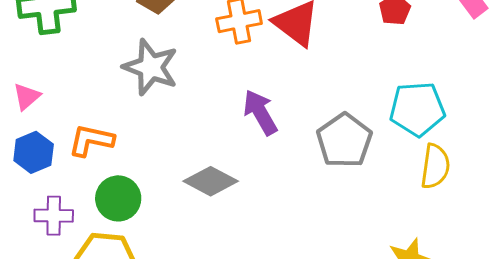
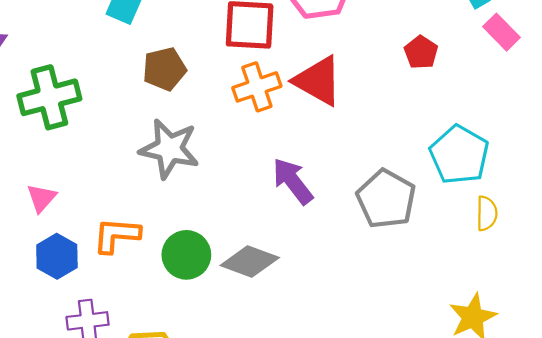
cyan pentagon: (417, 109) -> (459, 155), turned -30
yellow semicircle: (435, 166) -> (487, 213), size x0.7
green circle: (118, 198) -> (186, 255), moved

